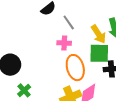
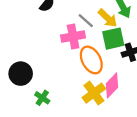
gray line: (69, 22) -> (86, 21), moved
pink cross: (64, 43) -> (73, 37), size x1.5

